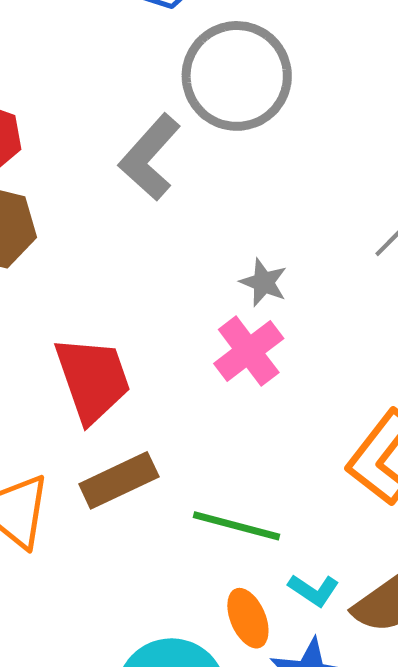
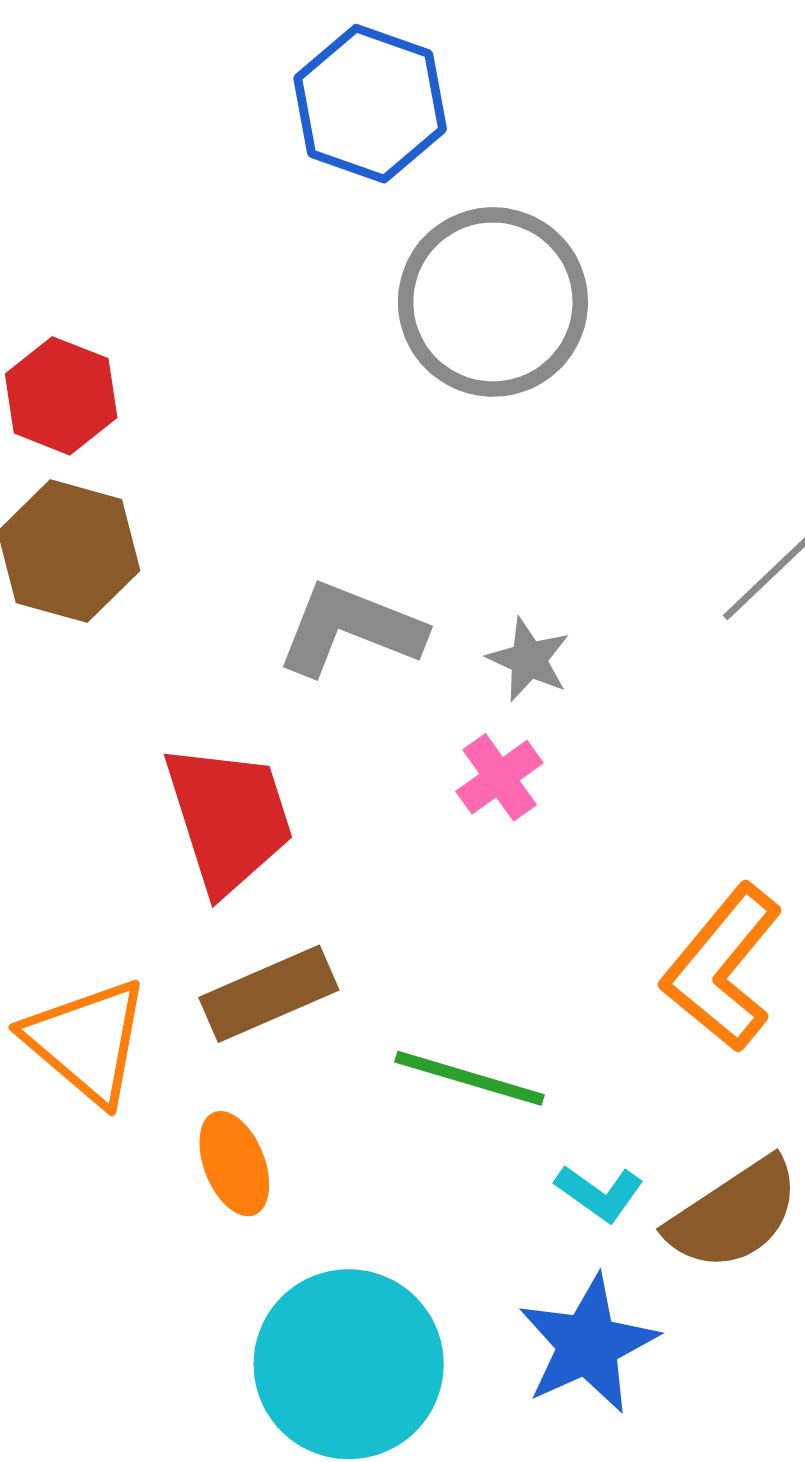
gray L-shape: (150, 157) -> (350, 629), moved, turned 68
pink cross: (249, 351) -> (500, 777), size x0.7
orange ellipse: (248, 618) -> (234, 1164), moved

